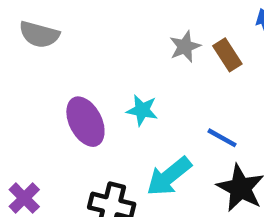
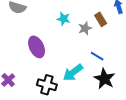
gray star: (185, 47) -> (85, 28), moved
cyan star: (142, 110) -> (64, 19), moved

